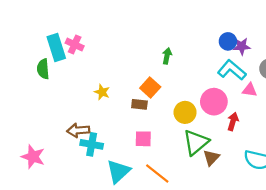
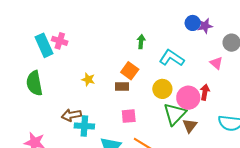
green semicircle: (43, 69) -> (34, 83), moved, size x1.4
cyan L-shape: (232, 70) -> (172, 58), moved
pink triangle: (250, 90) -> (216, 63), turned 40
pink circle: (214, 102) -> (188, 98), moved

